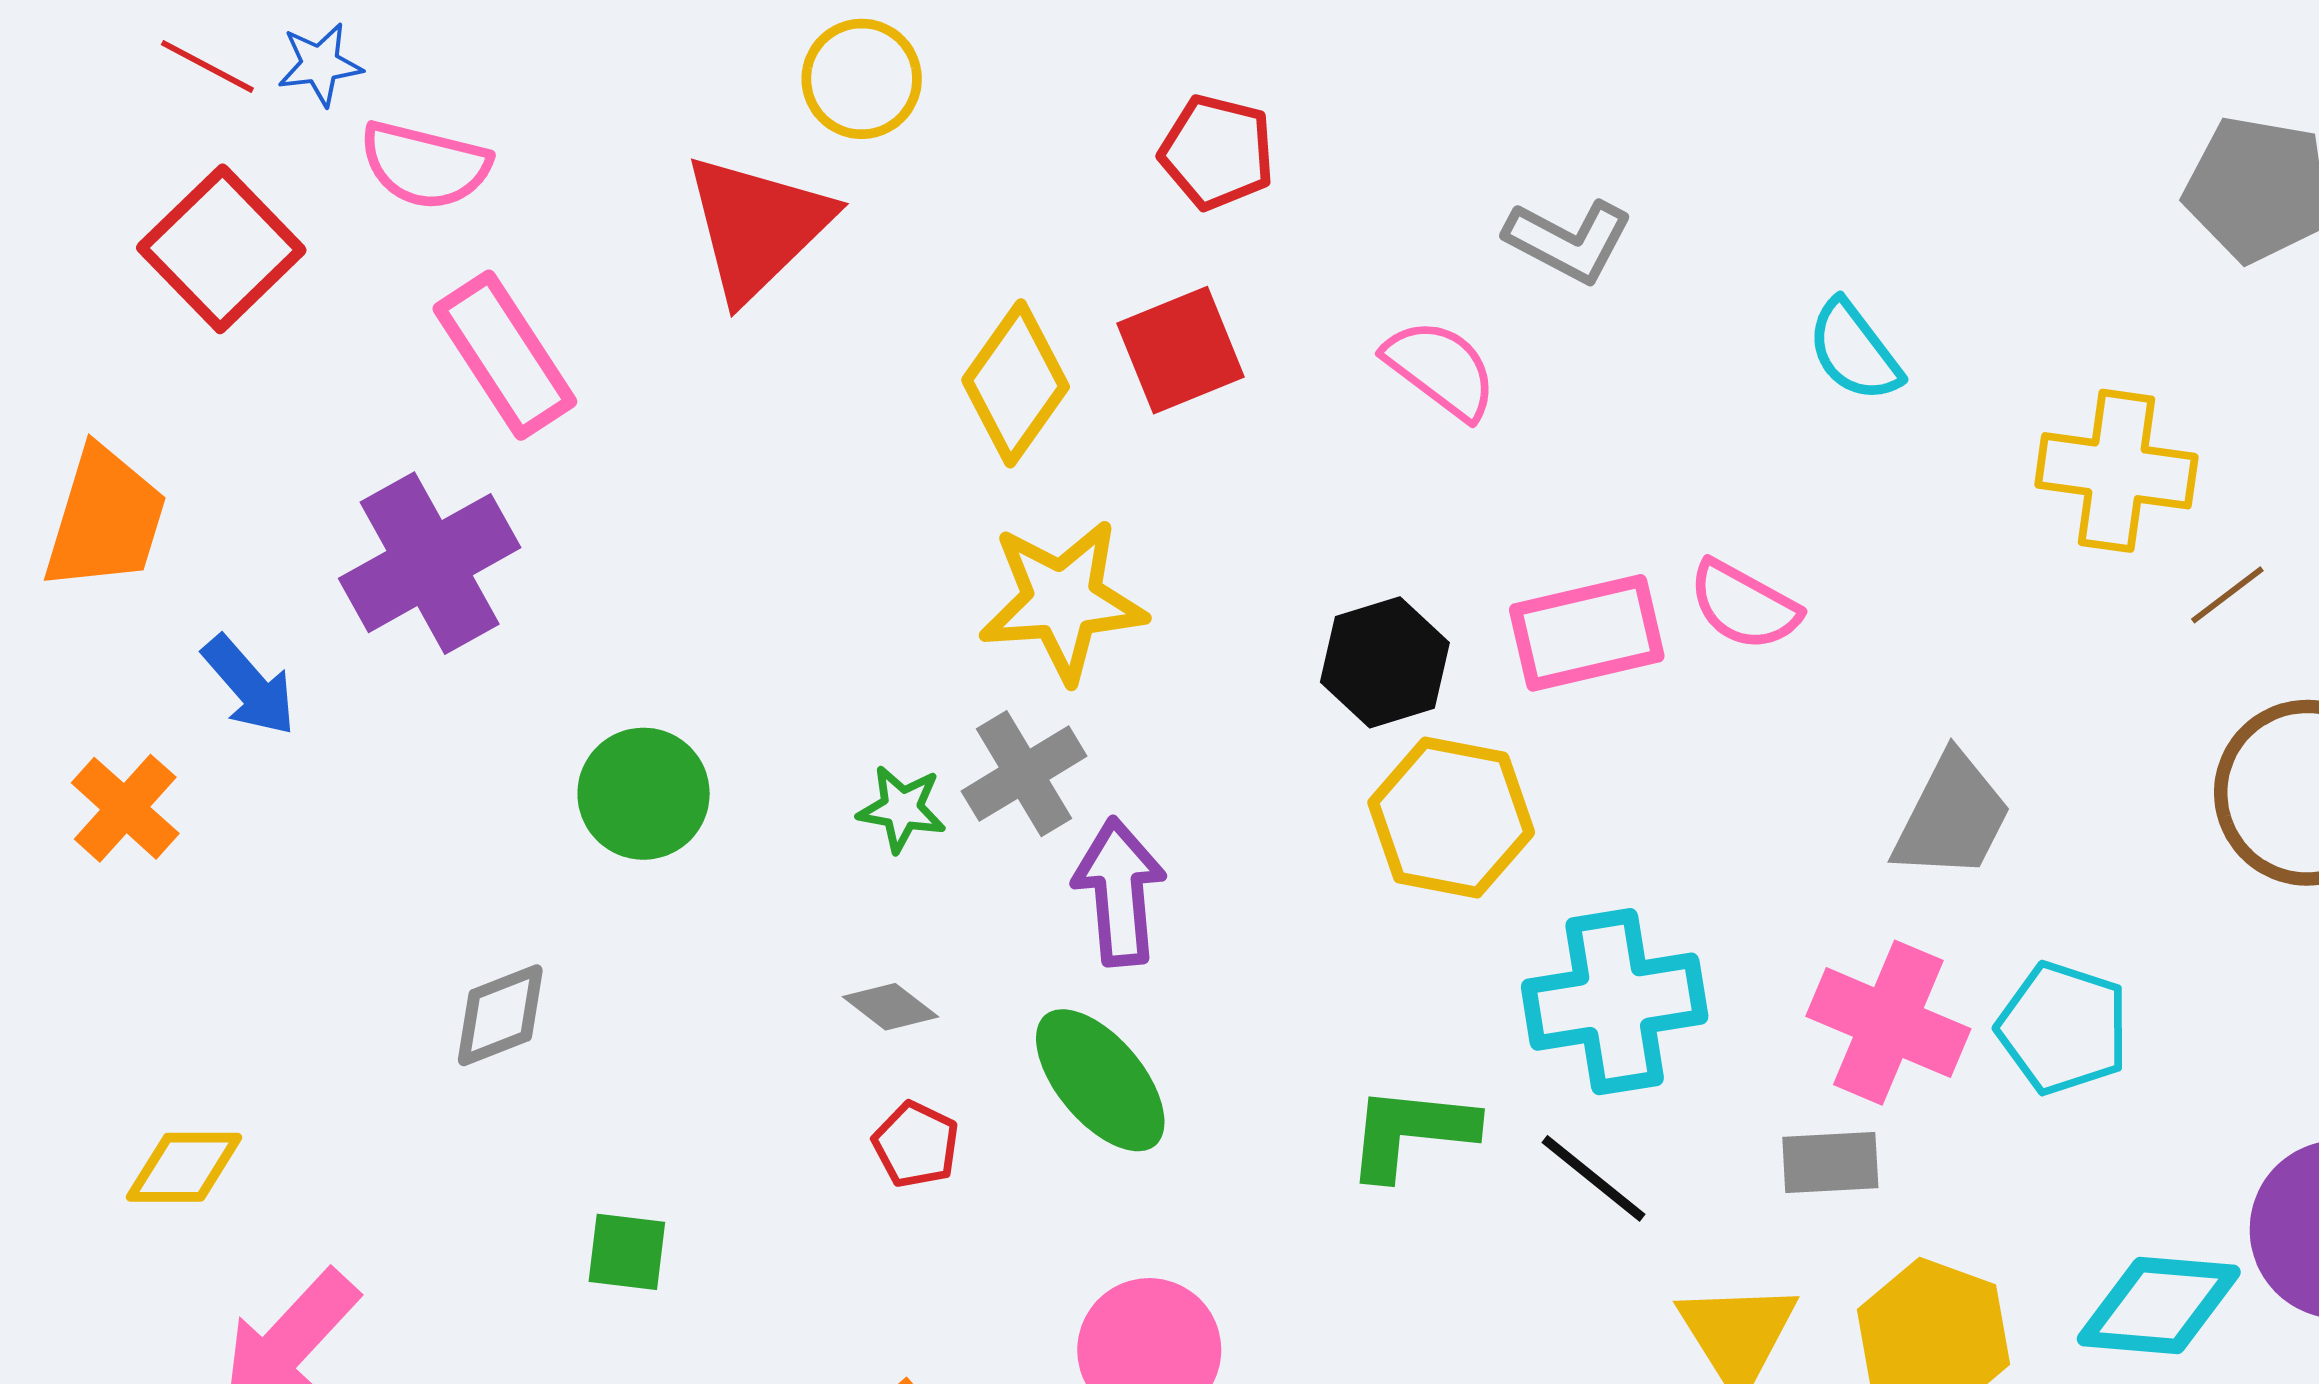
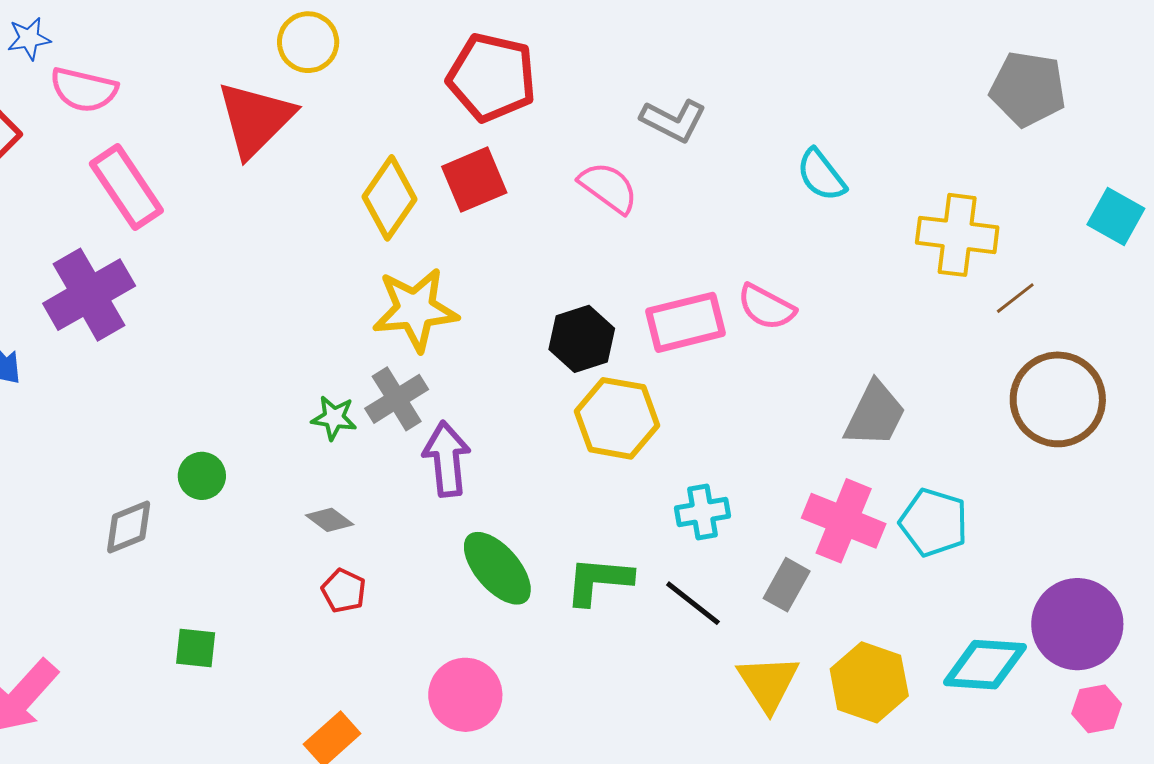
red pentagon: (1217, 152) -> (492, 77), size x1.5
green circle: (644, 794) -> (202, 476), moved, size x0.7
cyan cross: (1615, 1002) -> (702, 512), size x0.6
green ellipse: (1100, 1080) -> (497, 568), moved
gray rectangle: (1830, 1162) -> (787, 585), moved, turned -57

